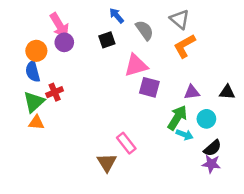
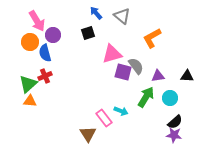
gray triangle: (180, 19) -> (122, 16), moved
pink arrow: (59, 25) -> (37, 21), moved
gray semicircle: (144, 30) -> (136, 66), moved
blue semicircle: (33, 71) -> (45, 53), moved
cyan arrow: (185, 135) -> (121, 111), moved

